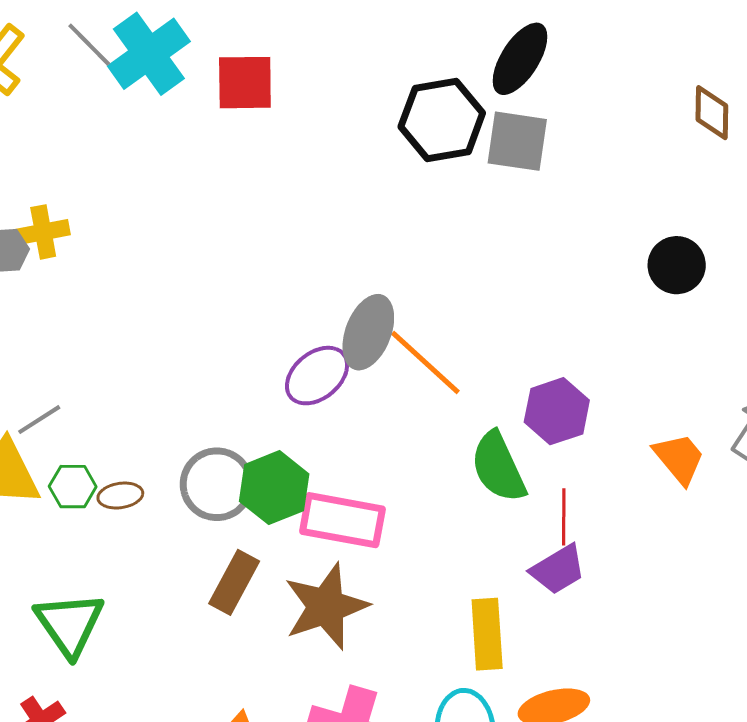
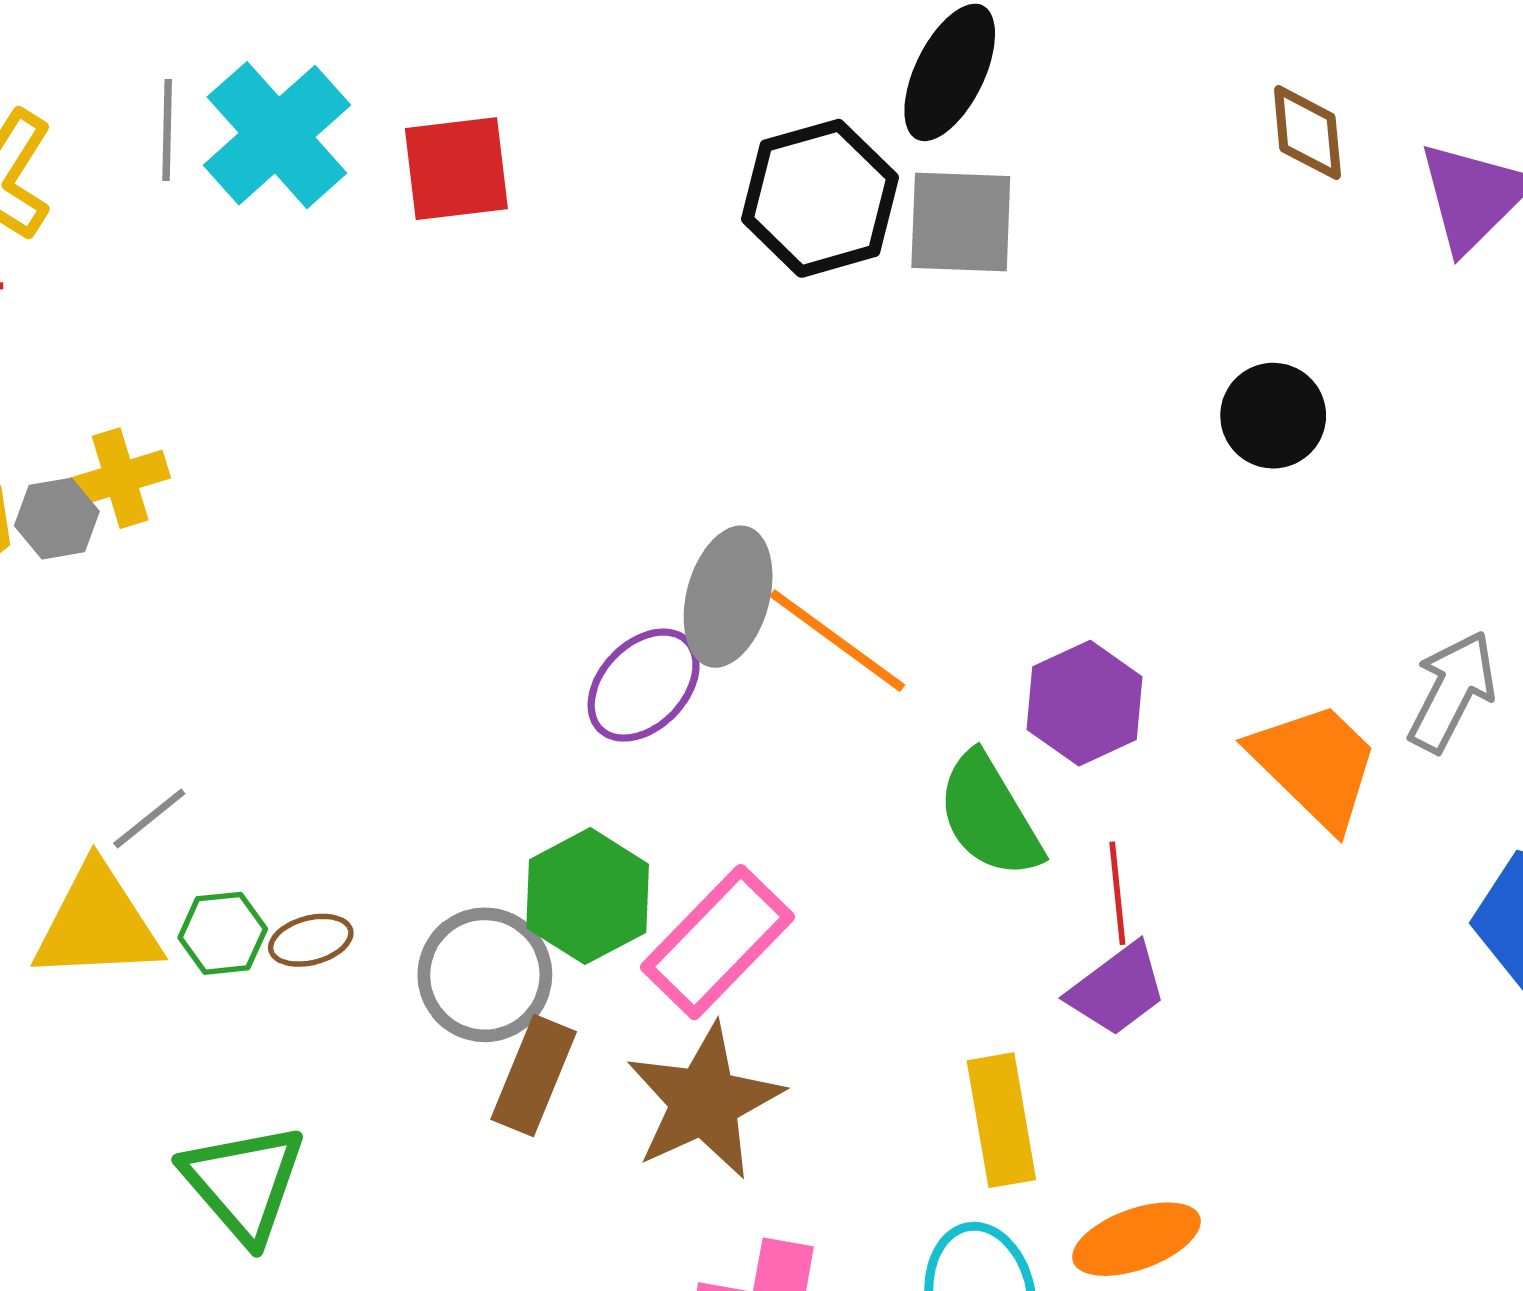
gray line: (89, 45) -> (167, 130), turned 52
orange trapezoid: (679, 458) -> (1315, 765), size x1.4
gray circle: (217, 484) -> (485, 975), moved
pink rectangle: (342, 520) -> (718, 942), turned -50

